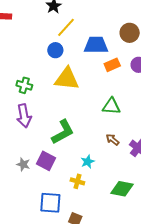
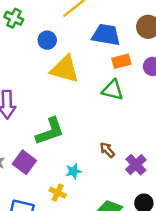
blue circle: (55, 50) -> (47, 40), moved
green cross: (24, 85) -> (14, 18), moved
green triangle: (111, 106) -> (113, 90), moved

